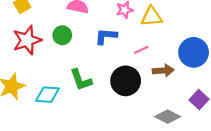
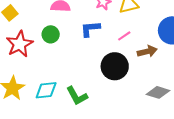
green L-shape: (81, 80) -> (77, 96), moved

